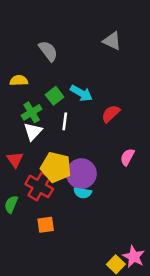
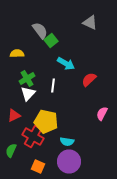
green square: (55, 96) -> (51, 40), moved
red triangle: (15, 160) -> (14, 116), turned 40
purple circle: (81, 174) -> (69, 162), moved
orange square: (46, 225) -> (38, 166), turned 32

